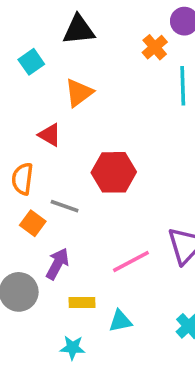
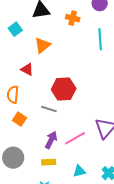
orange cross: (155, 47) -> (73, 18), moved, turned -32
gray line: (65, 206) -> (49, 109), moved
purple arrow: (57, 264) -> (51, 140), moved
cyan triangle: (120, 321) -> (79, 171), moved

